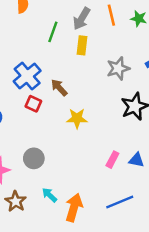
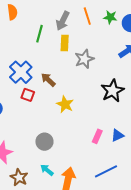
gray star: (118, 68) -> (84, 59), moved
yellow star: (77, 118) -> (65, 104), turned 30
gray circle: (34, 158) -> (44, 142), moved
blue triangle: (137, 160) -> (117, 135), turned -32

